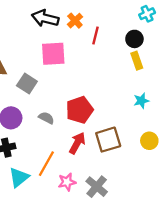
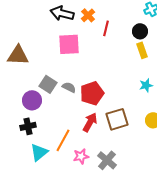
gray square: (27, 84) -> (48, 84), moved
gray semicircle: (46, 118) -> (69, 87), moved

